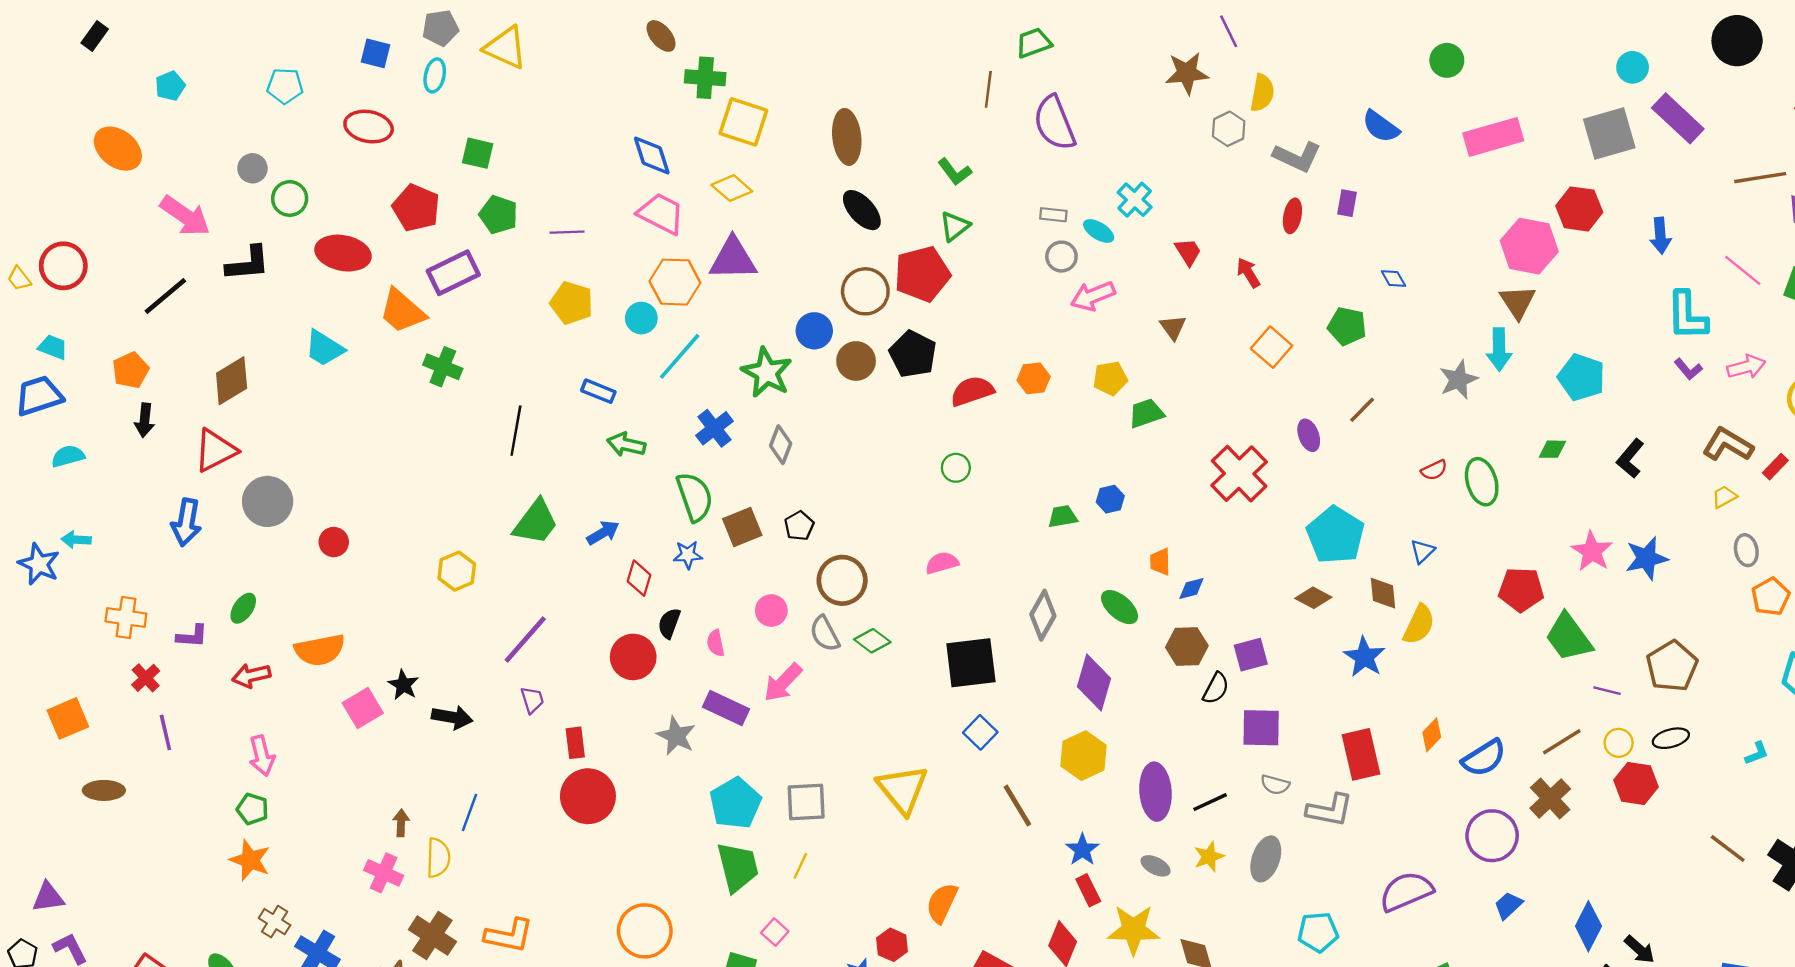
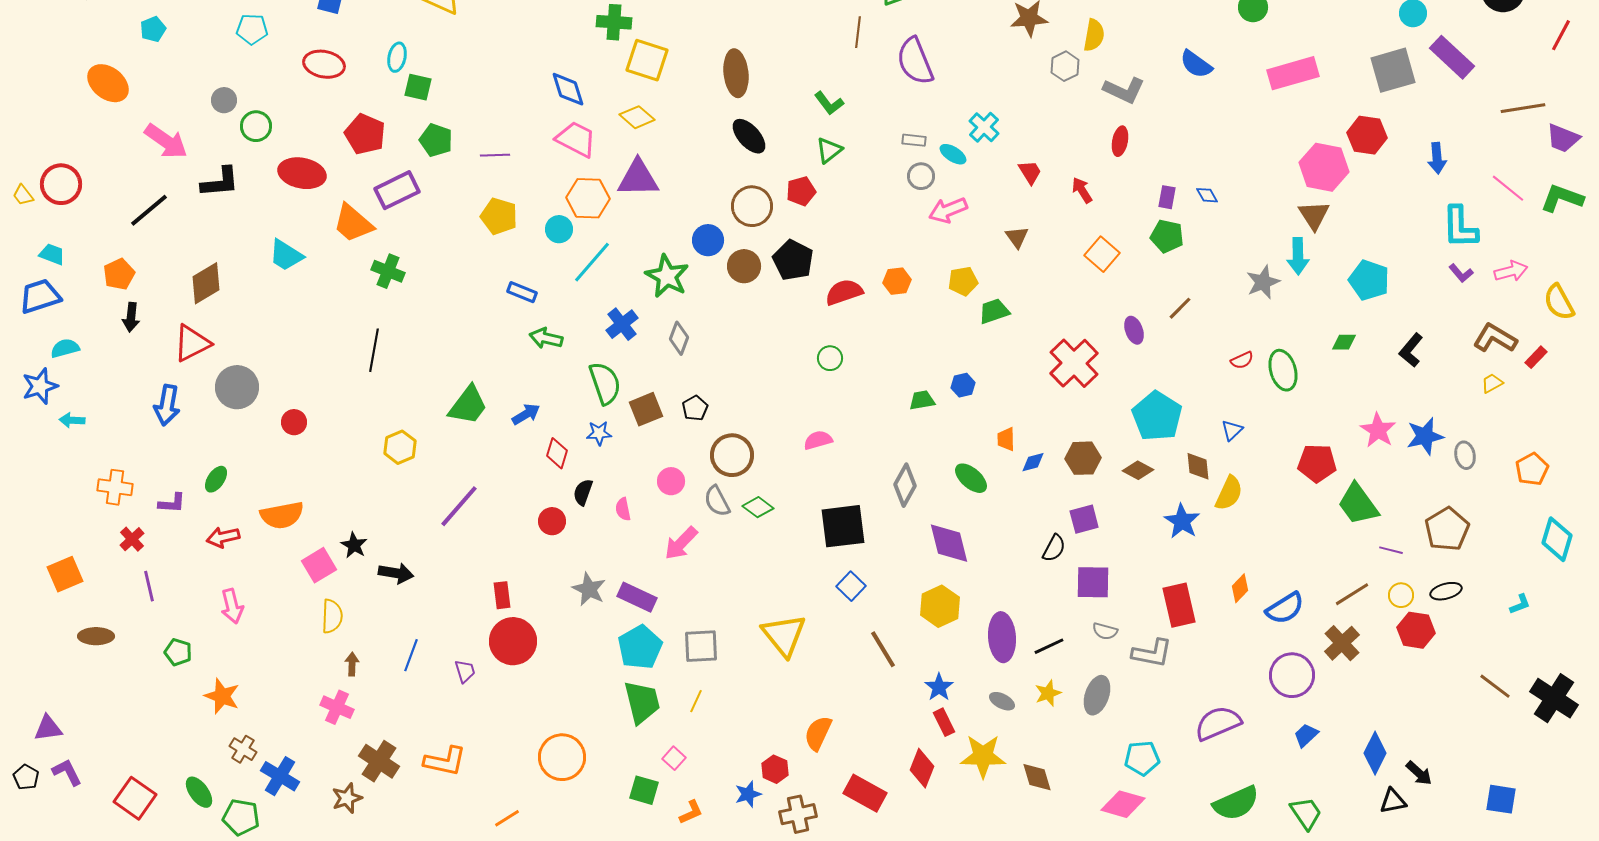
cyan ellipse: (435, 75) -> (397, 57), moved
purple rectangle: (1347, 203) -> (1167, 197), moved
red pentagon: (922, 274) -> (801, 191), size x0.6
black line: (516, 431) -> (374, 350), moved
gray ellipse: (1746, 550) -> (1465, 455), moved
blue star: (39, 564) -> (40, 386), moved, turned 30
brown hexagon: (1187, 647) -> (1083, 458), moved
red circle: (633, 657) -> (552, 521), size x0.7
purple diamond: (1094, 682) -> (949, 543), turned -30
purple trapezoid: (532, 700) -> (465, 671), moved
purple rectangle: (726, 708) -> (637, 597), moved
green pentagon: (252, 809) -> (178, 652), moved
yellow semicircle: (438, 858) -> (332, 616), moved

